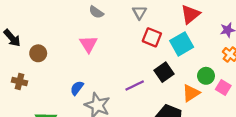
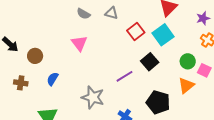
gray triangle: (139, 12) -> (111, 13), moved, turned -40
red square: (152, 37) -> (136, 32), turned 36
blue semicircle: (77, 88) -> (53, 79), moved
orange triangle: (191, 93) -> (186, 85), moved

